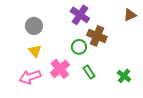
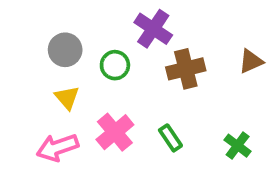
brown triangle: (130, 15) -> (251, 61), moved
brown cross: (97, 36) -> (186, 69), turned -36
green circle: (79, 47) -> (115, 65), moved

